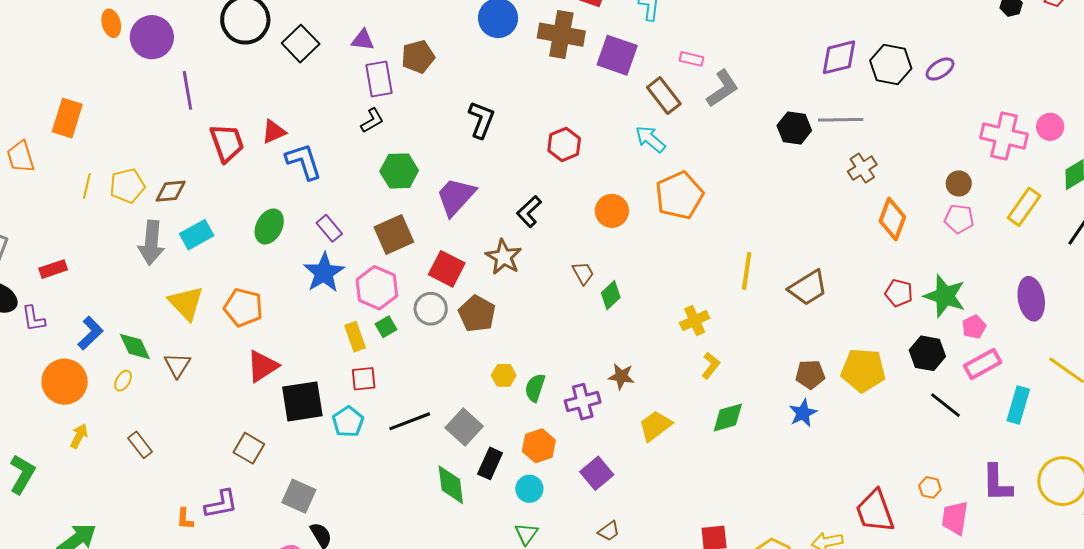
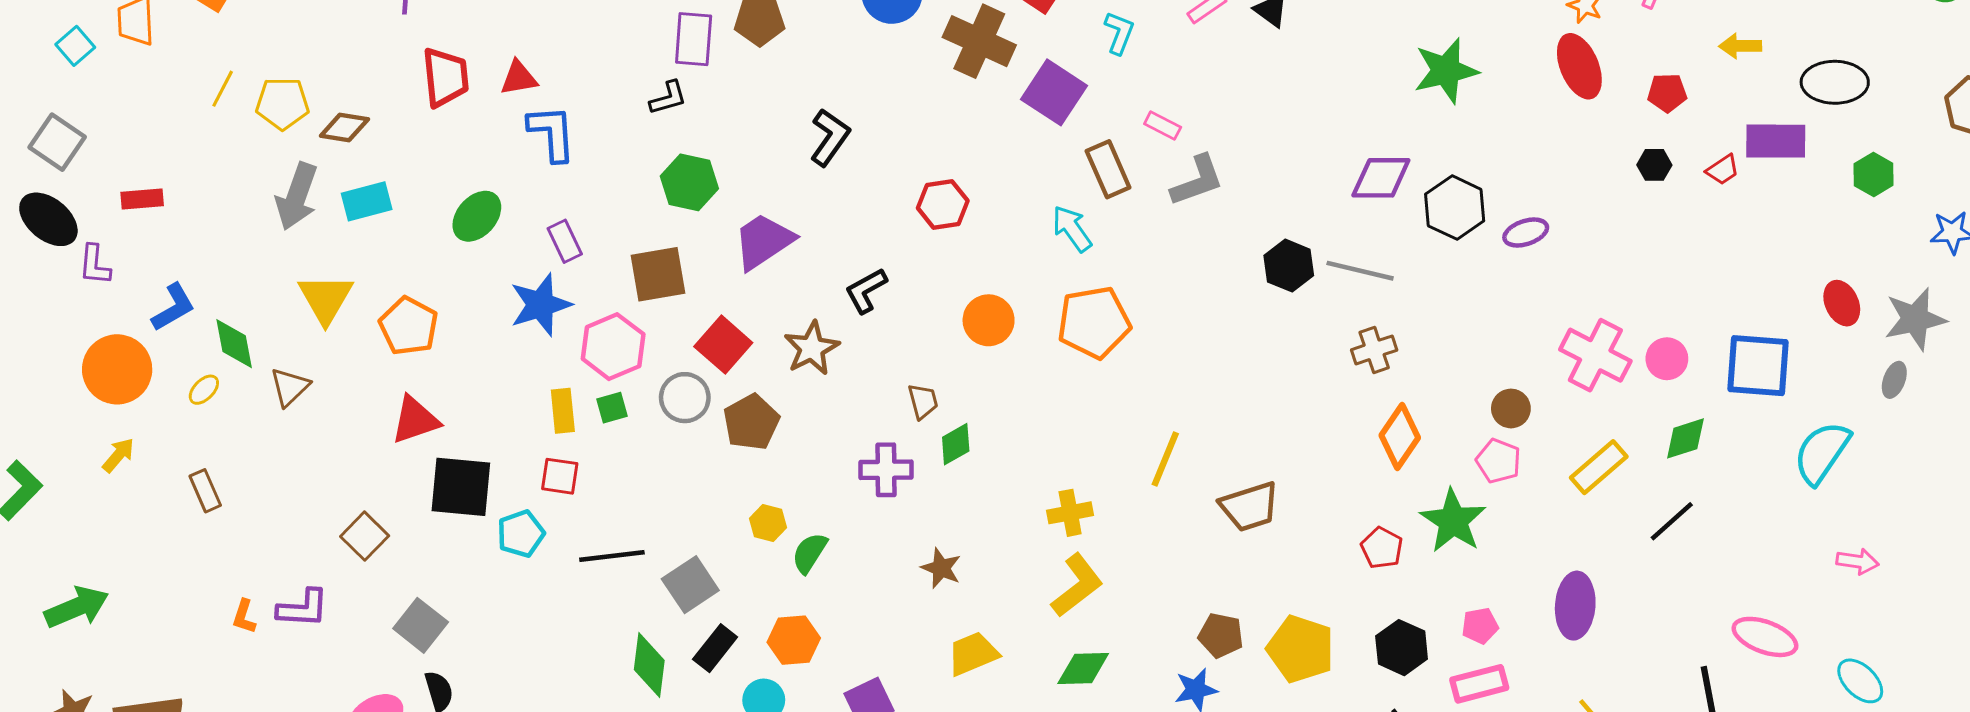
green star: (945, 296) -> (1453, 521), moved
yellow L-shape: (711, 366) -> (1077, 585), size x1.6
purple cross: (583, 402) -> (886, 470), moved

